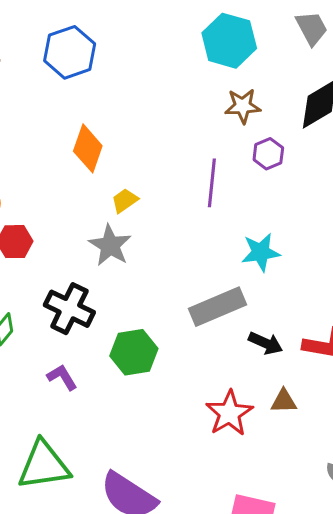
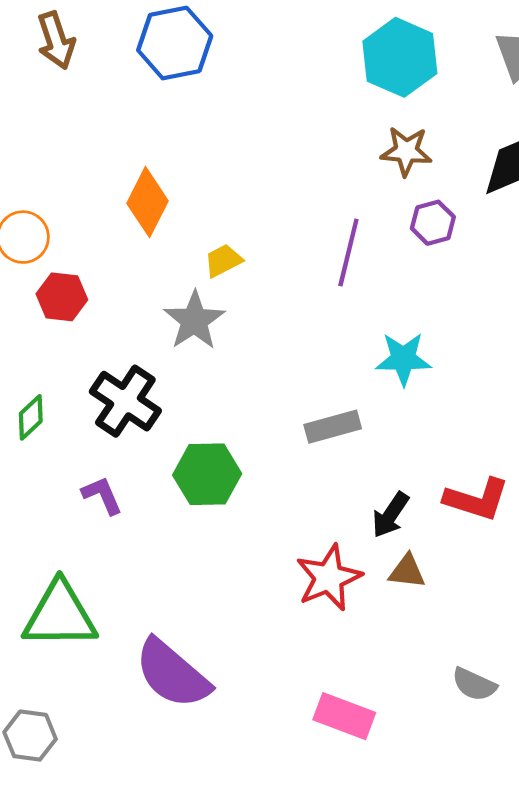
orange diamond: (88, 148) -> (147, 202), moved
gray rectangle: (218, 307) -> (333, 427), size x0.7
black arrow: (266, 343) -> (391, 515), moved, turned 92

